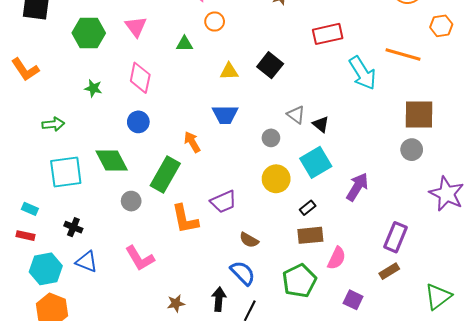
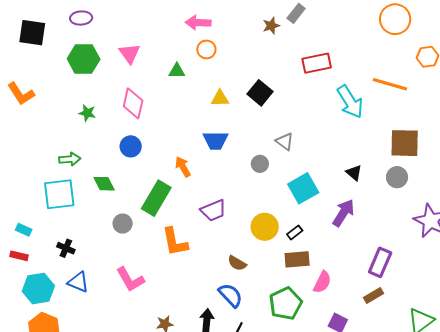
green arrow: (53, 124) -> (70, 159), moved
black triangle: (321, 124) -> (354, 173), moved
green diamond: (112, 161) -> (104, 184), size x0.7
yellow circle: (276, 179) -> (265, 227), moved
purple trapezoid: (223, 202) -> (213, 210), moved

